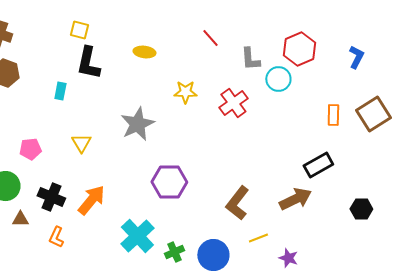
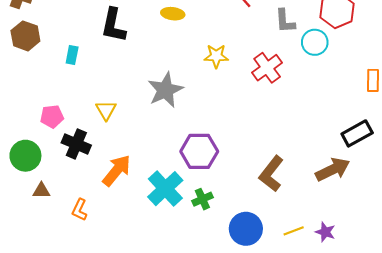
cyan rectangle: (60, 91) -> (72, 55), moved
black cross: (51, 197) -> (76, 144), moved
cyan cross: (137, 236) -> (165, 189), moved
yellow line: (258, 238) -> (294, 231), moved
green cross: (174, 252) -> (202, 199), moved

